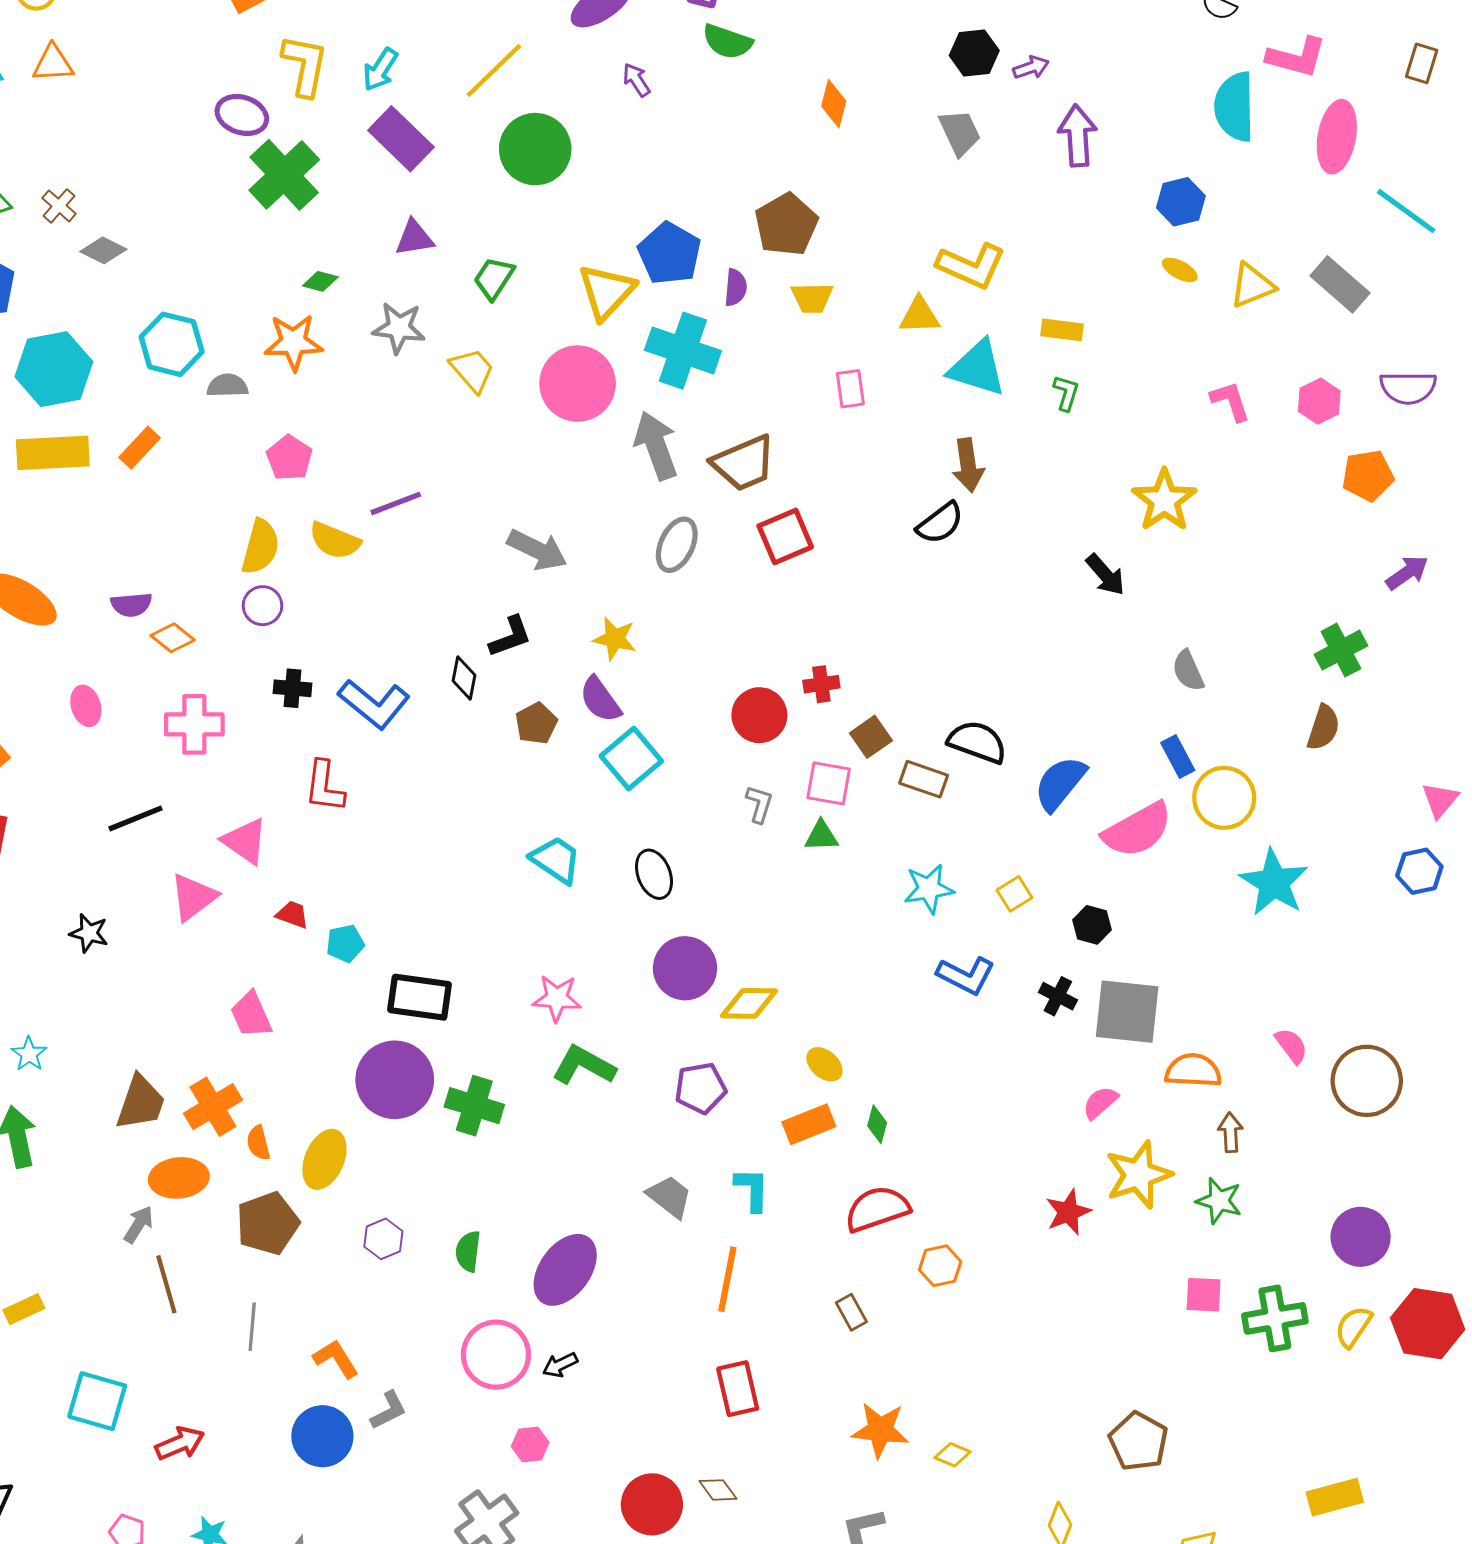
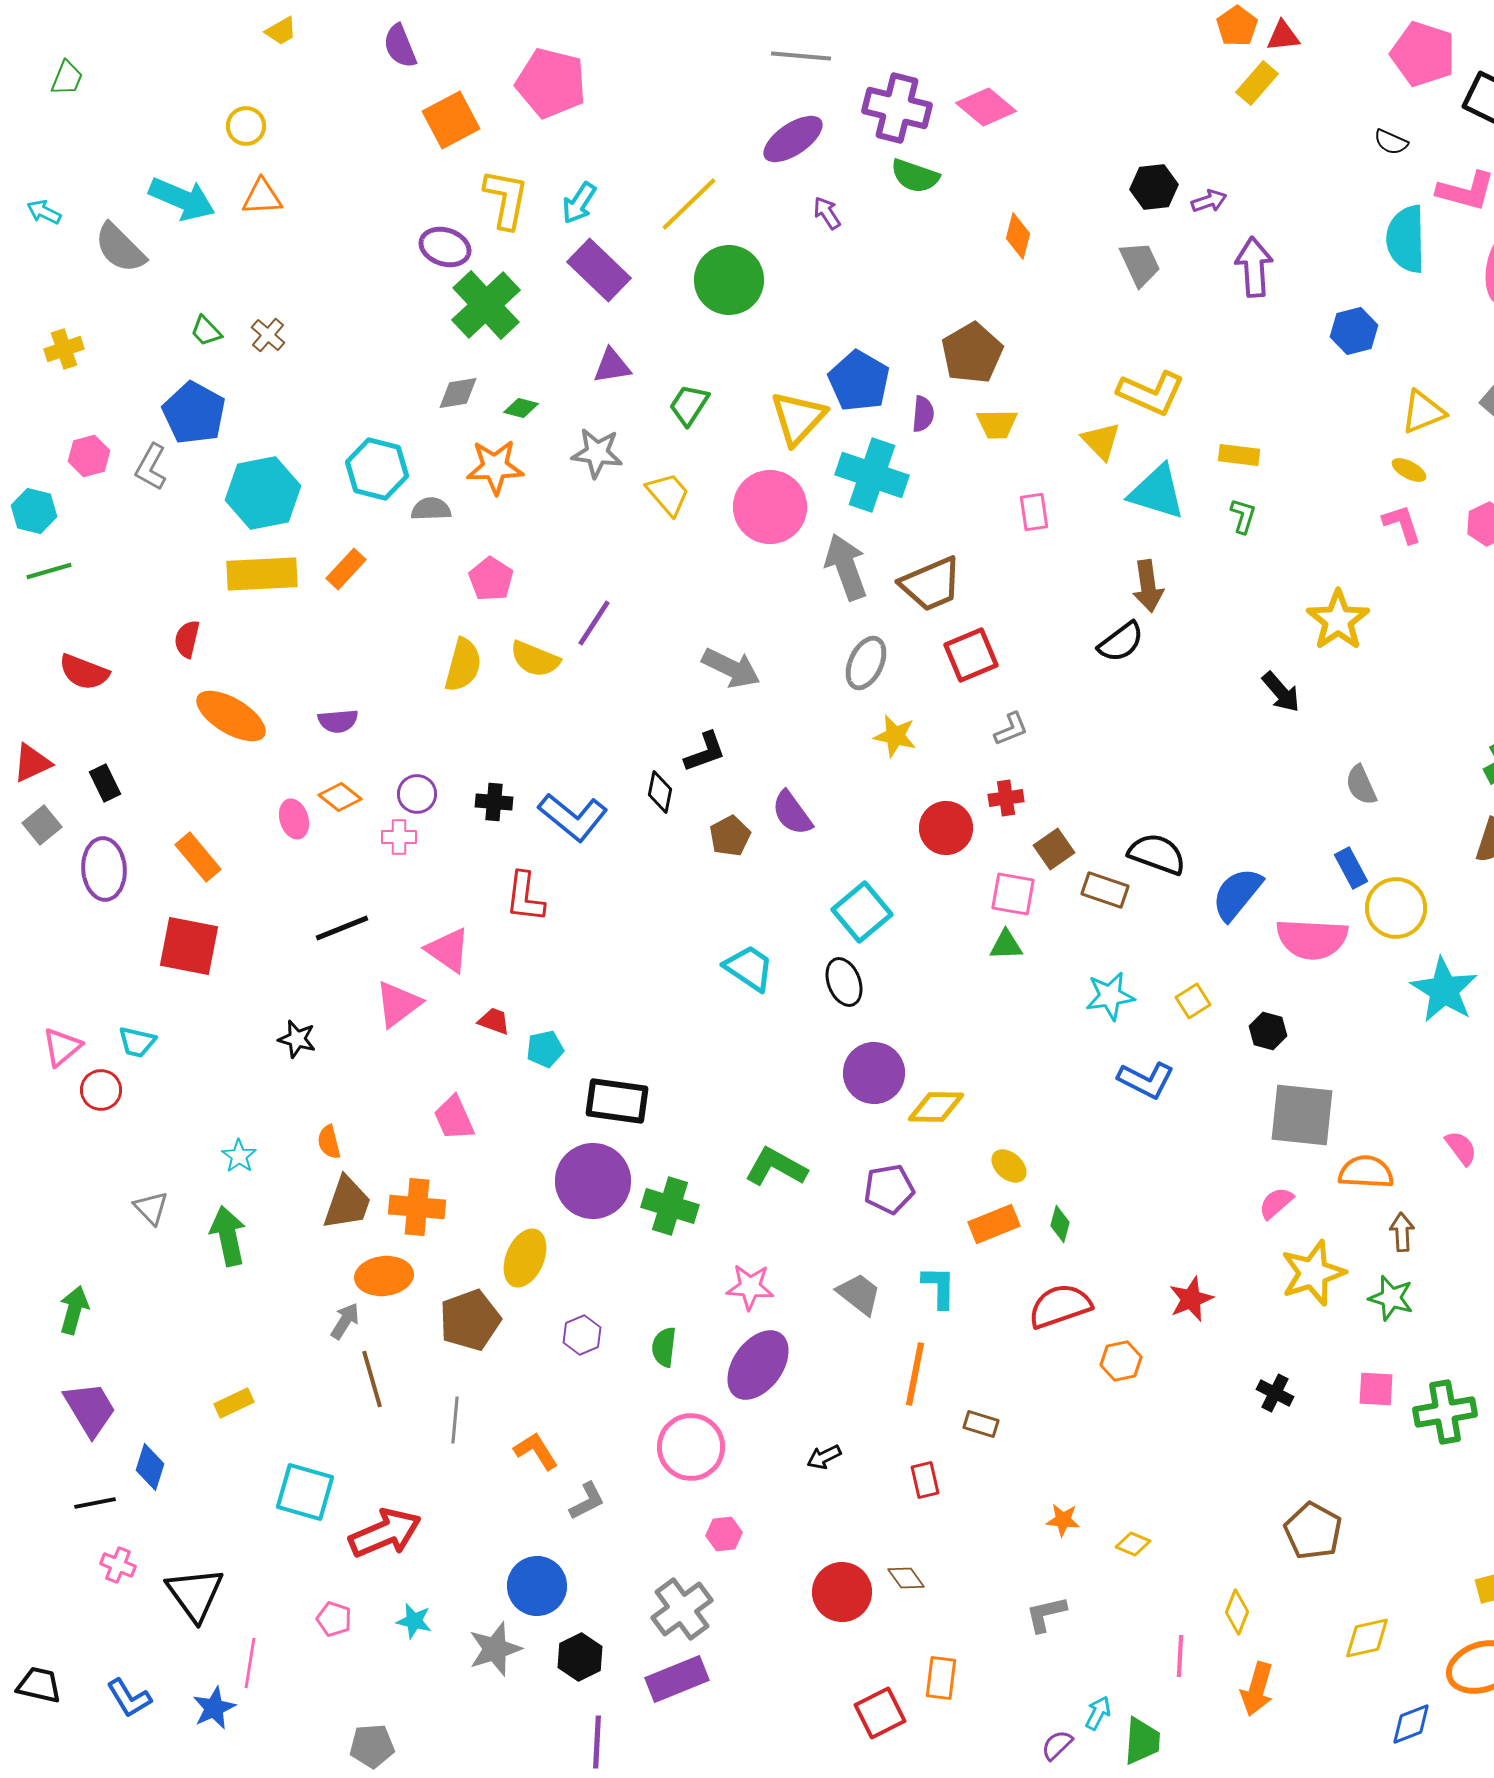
gray diamond: (103, 250) -> (458, 393), moved, turned -36
yellow ellipse: (1180, 270) -> (1409, 470), moved
yellow triangle: (919, 315) -> (1101, 441), turned 48
purple line: (396, 503) -> (594, 623), turned -36
purple circle: (263, 606) -> (417, 794), moved
orange diamond: (173, 638) -> (340, 797), moved
yellow star: (615, 639) -> (895, 736), moved
pink cross: (194, 724) -> (399, 837), size x0.6
cyan square: (631, 759) -> (862, 912), moved
gray L-shape: (759, 804) -> (1011, 729), moved, turned 51
pink semicircle: (1137, 830) -> (1312, 939), turned 32
black cross: (1058, 996) -> (1275, 1393), moved
pink star: (557, 998) -> (750, 1287), moved
orange cross: (213, 1107) -> (417, 1207), turned 36
orange semicircle: (258, 1143) -> (329, 1142), moved
red star: (1068, 1212) -> (1191, 1299), moved
brown rectangle: (851, 1312) -> (981, 1424), moved, turned -44
black arrow: (560, 1365) -> (824, 1457), moved
red rectangle: (738, 1389) -> (925, 1480), size x0.7
orange star: (880, 1430) -> (1063, 1520), size x0.6
blue circle: (322, 1436) -> (537, 1586), moved
red arrow: (180, 1443) -> (385, 1533), size x1.5

